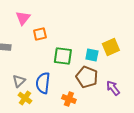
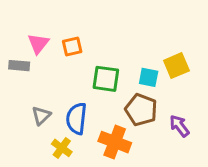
pink triangle: (23, 18) -> (38, 44), moved
yellow cross: (25, 98) -> (62, 148), moved
orange cross: (69, 99) -> (115, 142), size x1.5

